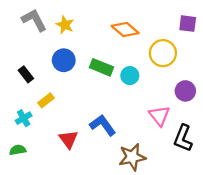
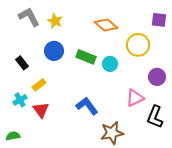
pink triangle: (159, 116) -> (135, 98), turned 42
red triangle: (68, 139) -> (41, 110), moved
green semicircle: (18, 150) -> (13, 136), moved

